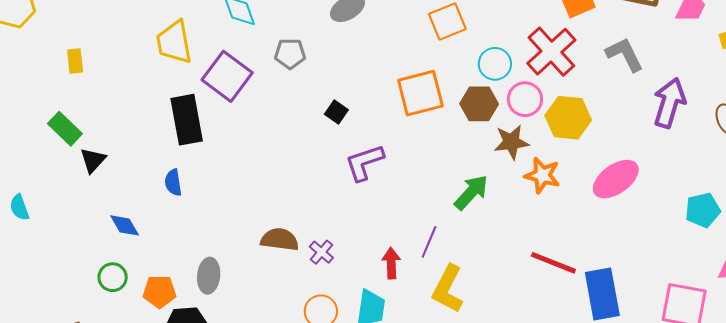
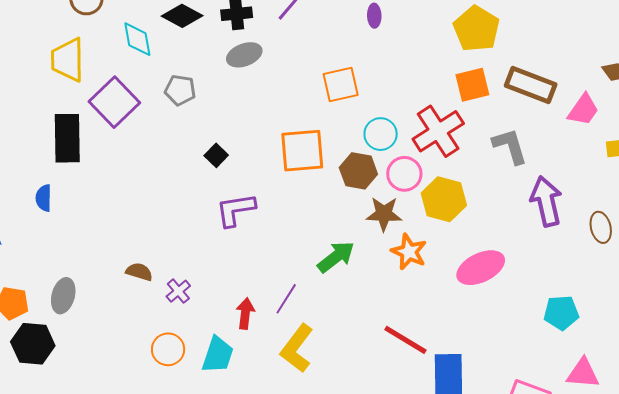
purple arrow: (669, 103) -> (546, 201), turned -39
brown semicircle: (280, 240) -> (139, 272), size x0.7

